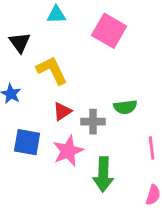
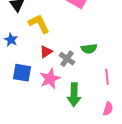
gray cross: (93, 122) -> (67, 59), turned 35

